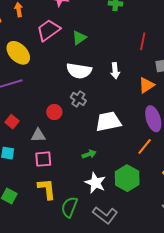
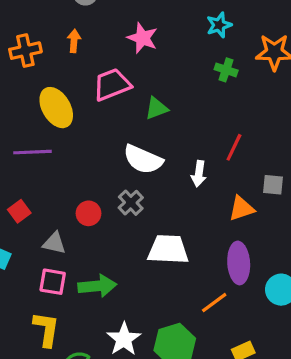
red line: (143, 41) -> (234, 147), moved
green arrow: (89, 154) -> (97, 286), moved, size x1.6

